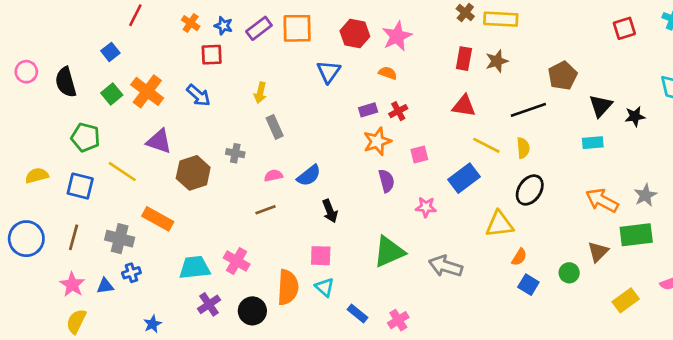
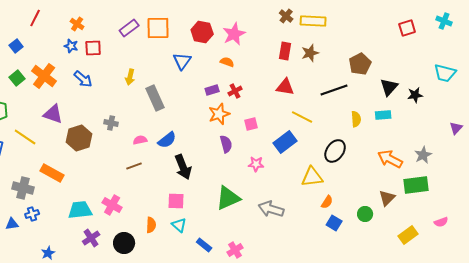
blue star: (223, 26) -> (71, 46), moved
gray rectangle: (275, 127) -> (155, 98), moved, size x1.4
yellow semicircle: (523, 148) -> (356, 119), moved
black arrow: (330, 211) -> (183, 167), size x1.4
orange semicircle: (288, 287) -> (151, 225), size x0.6

